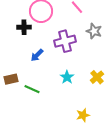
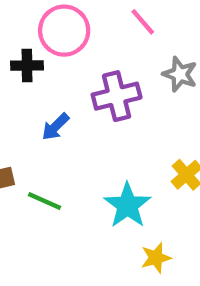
cyan star: (67, 77) -> (127, 205), moved, size x1.5

